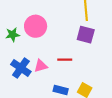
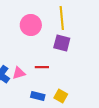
pink circle: (36, 26) -> (31, 25), moved

